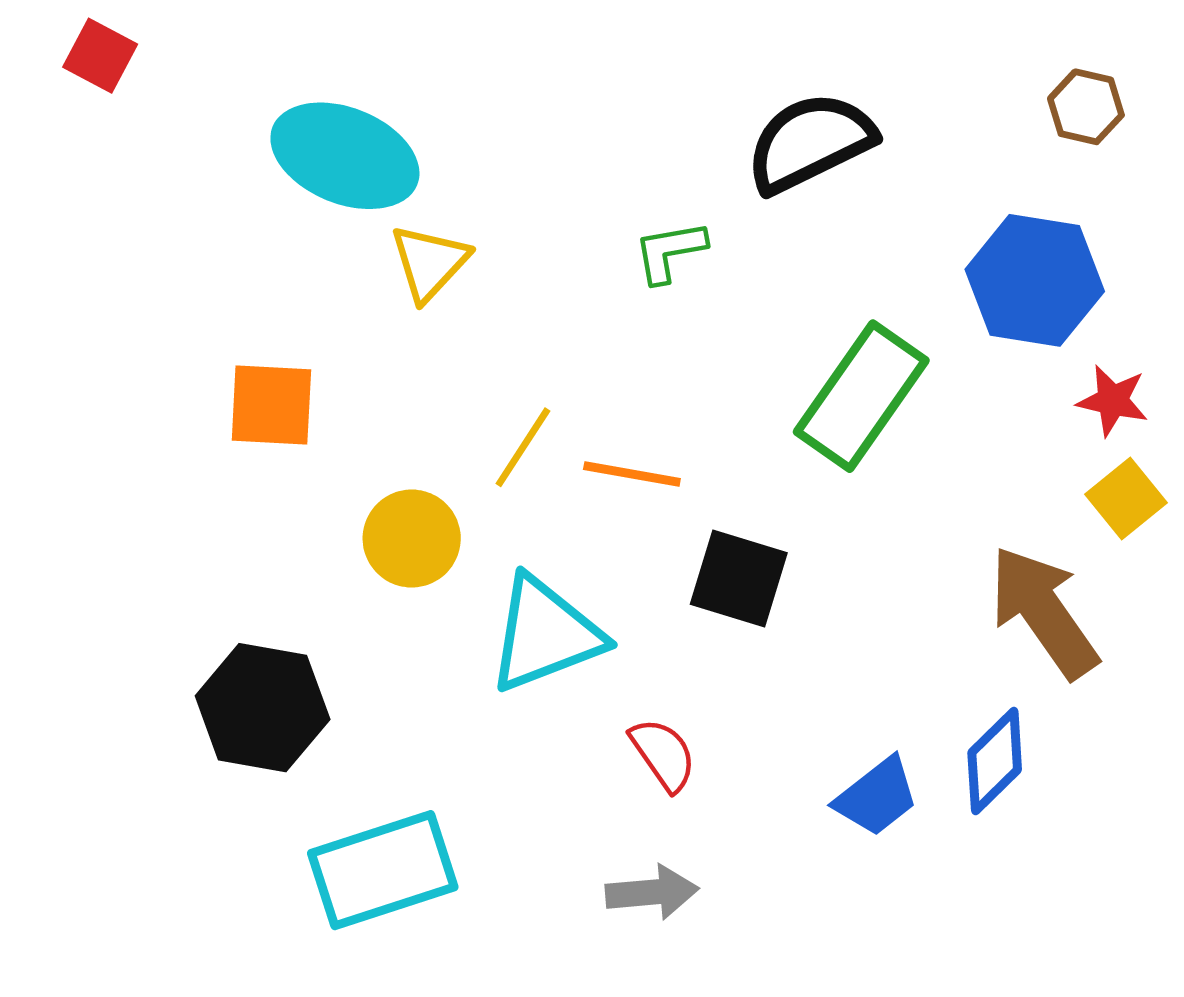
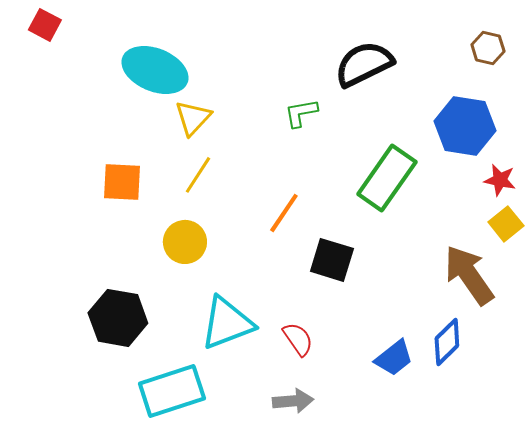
yellow line: (523, 447) -> (198, 175), moved
orange line: (632, 474) -> (284, 213), turned -66
cyan triangle: (545, 634) -> (227, 323), moved

